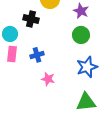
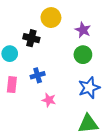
pink rectangle: (12, 54) -> (12, 85), moved

